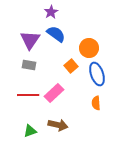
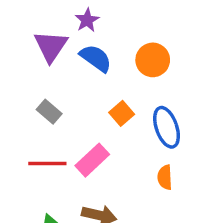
purple triangle: (30, 40) -> (51, 46), moved
orange circle: (89, 48) -> (153, 60), moved
gray rectangle: (29, 65) -> (49, 112), turned 32

